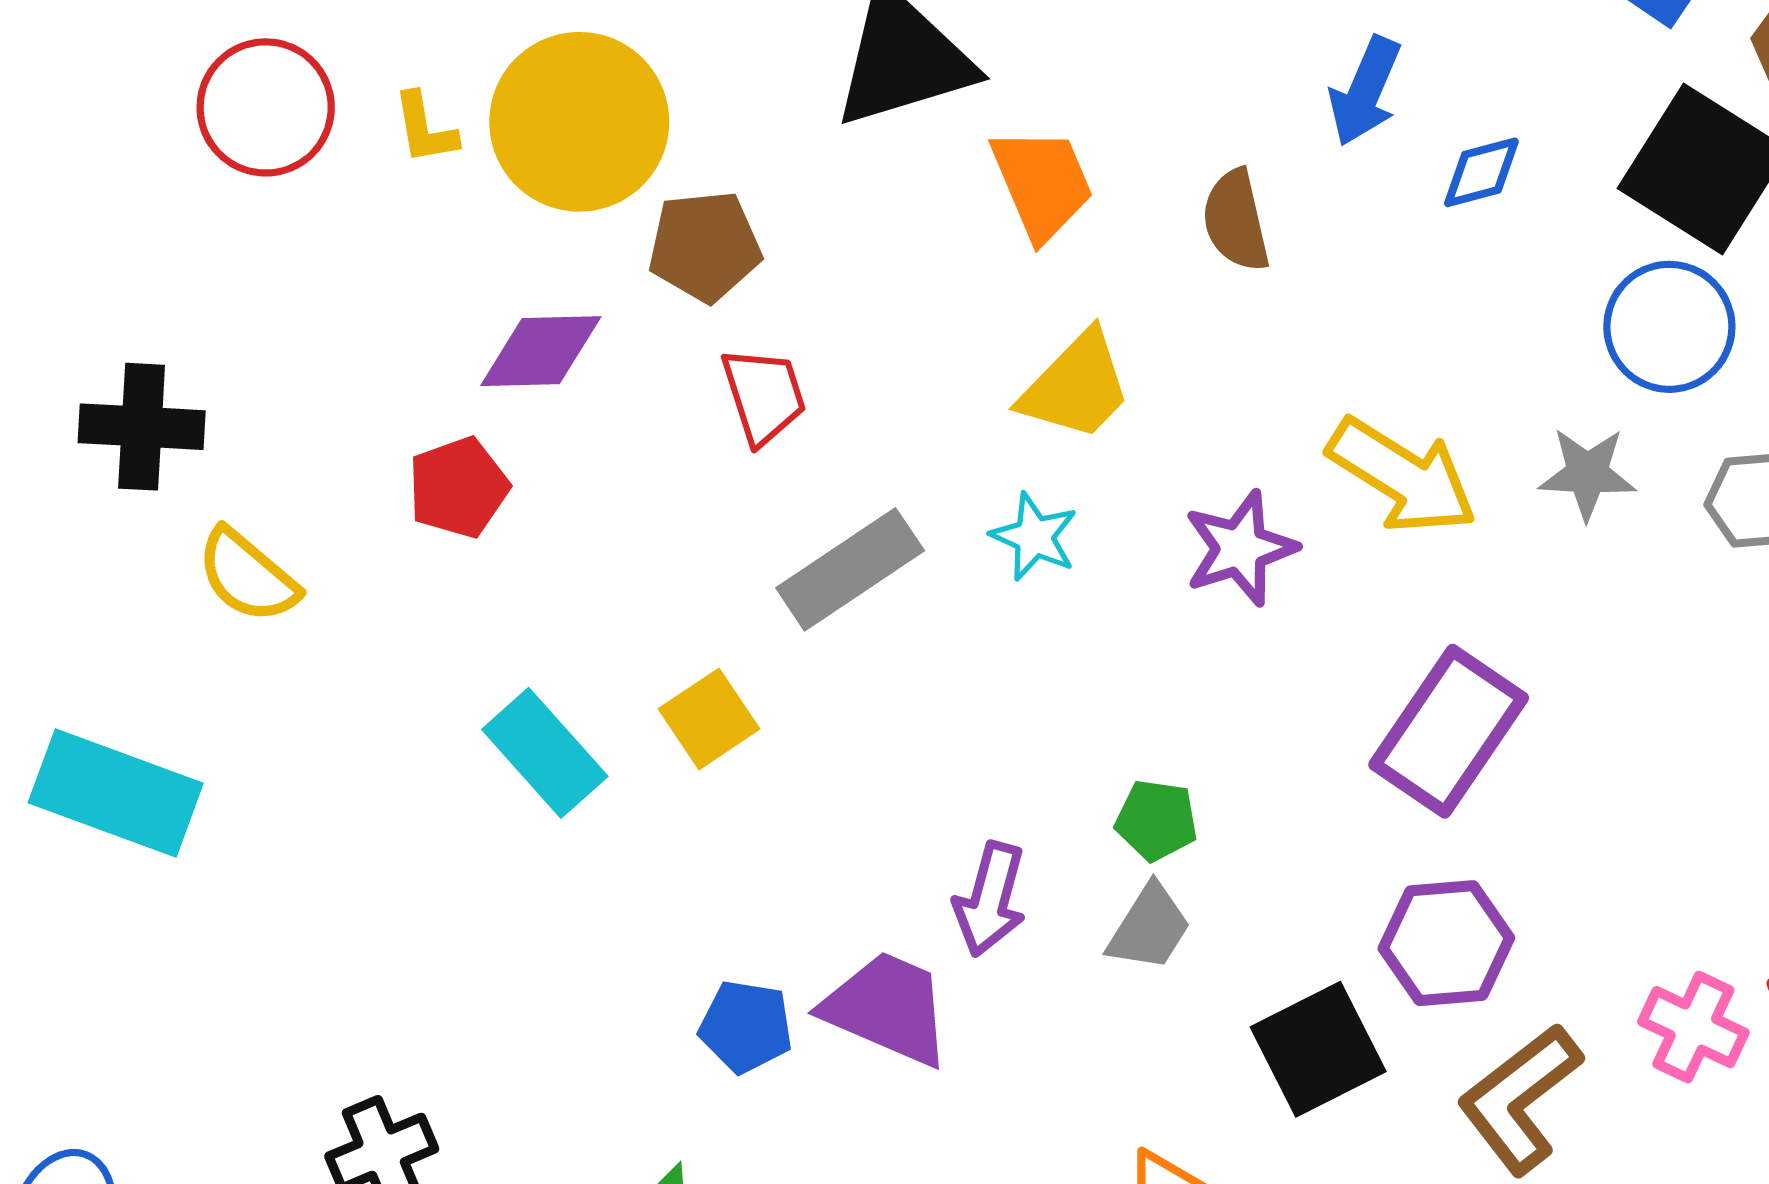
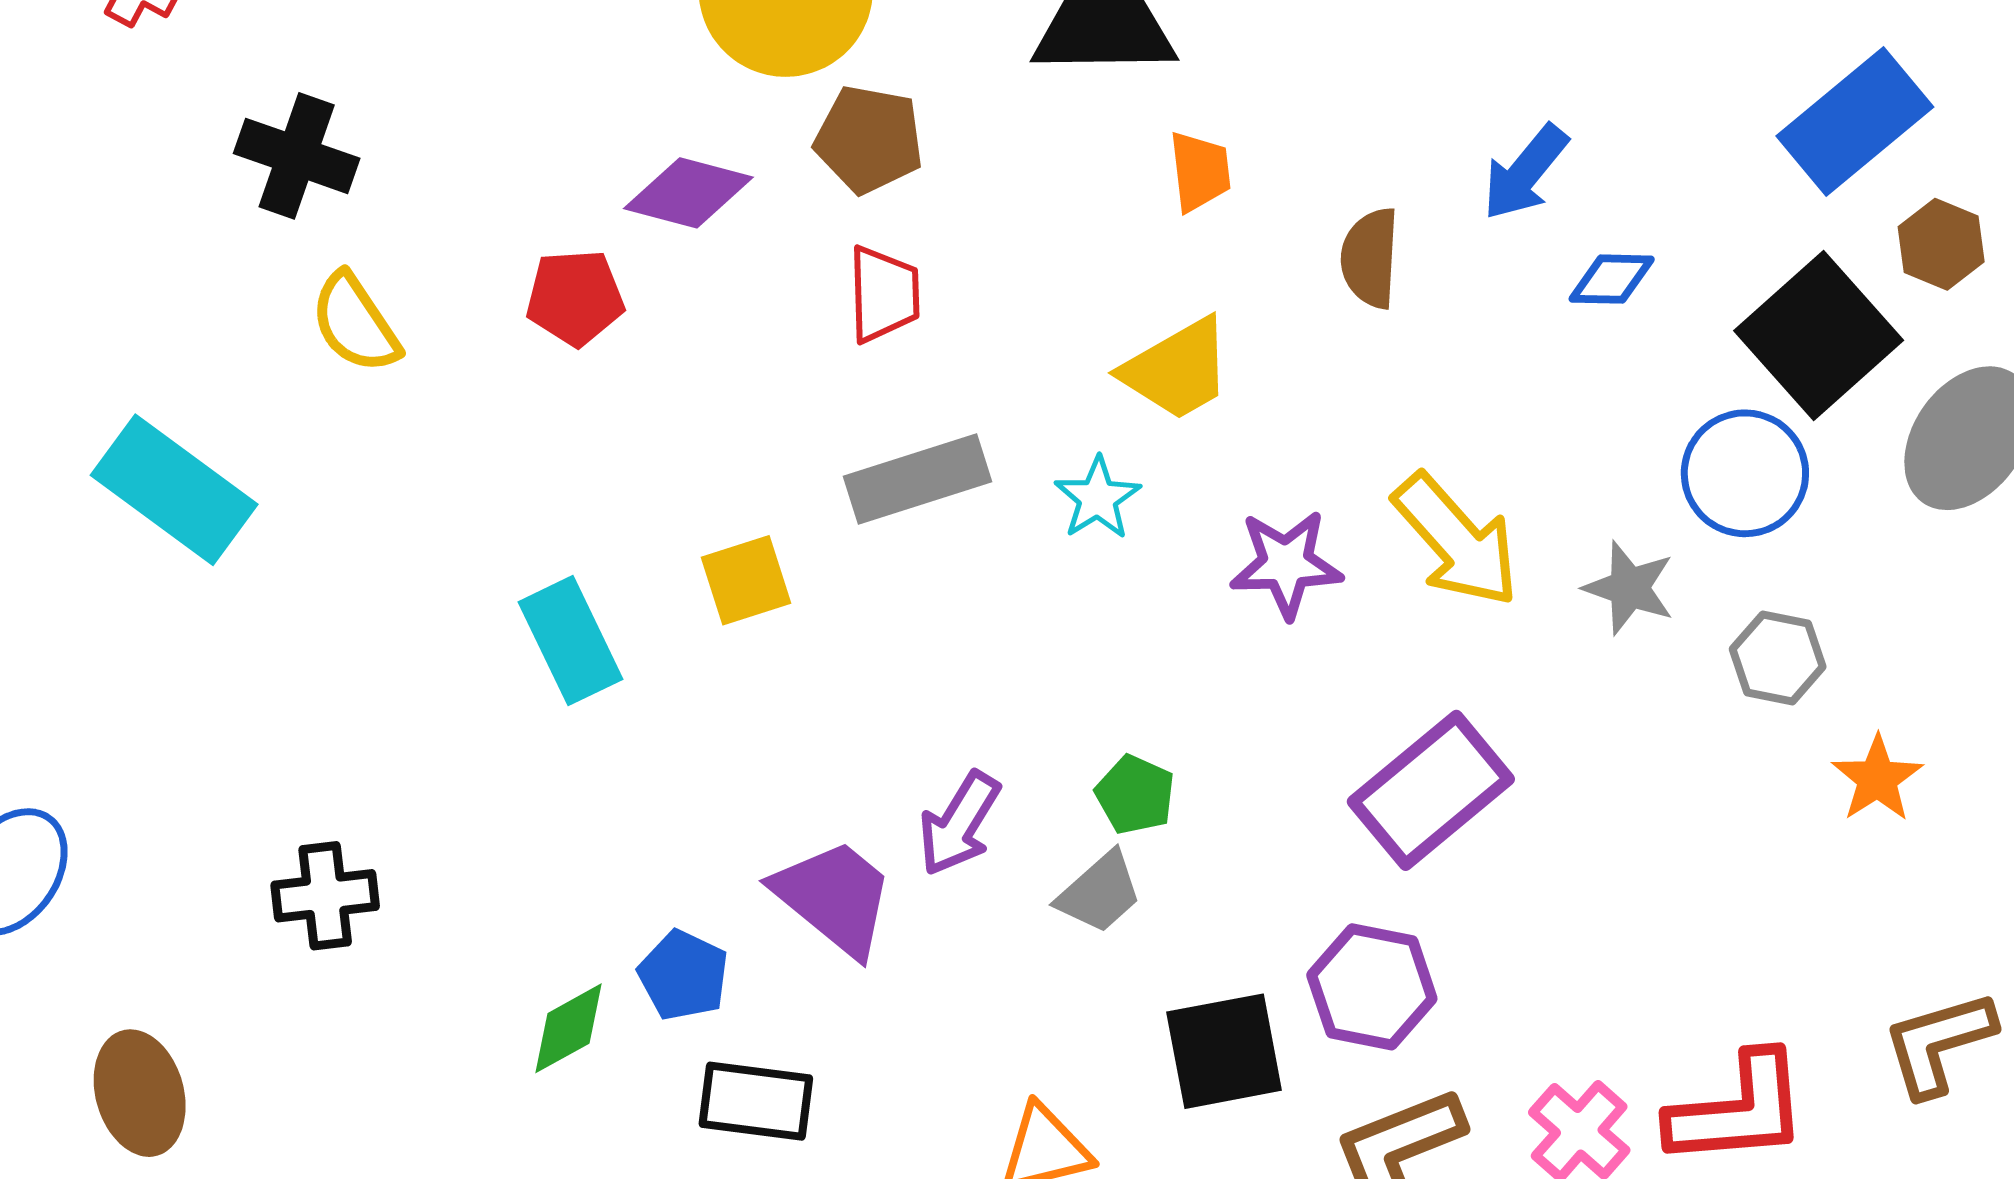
orange trapezoid: (1042, 183) -> (1200, 171), size x0.7
cyan rectangle: (545, 753) -> (571, 641), moved
blue pentagon: (746, 1027) -> (683, 975), moved

